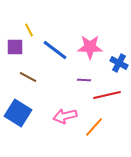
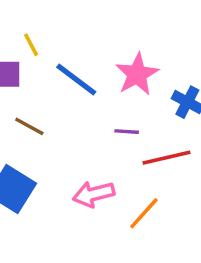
pink star: (90, 47) -> (137, 74), turned -30

